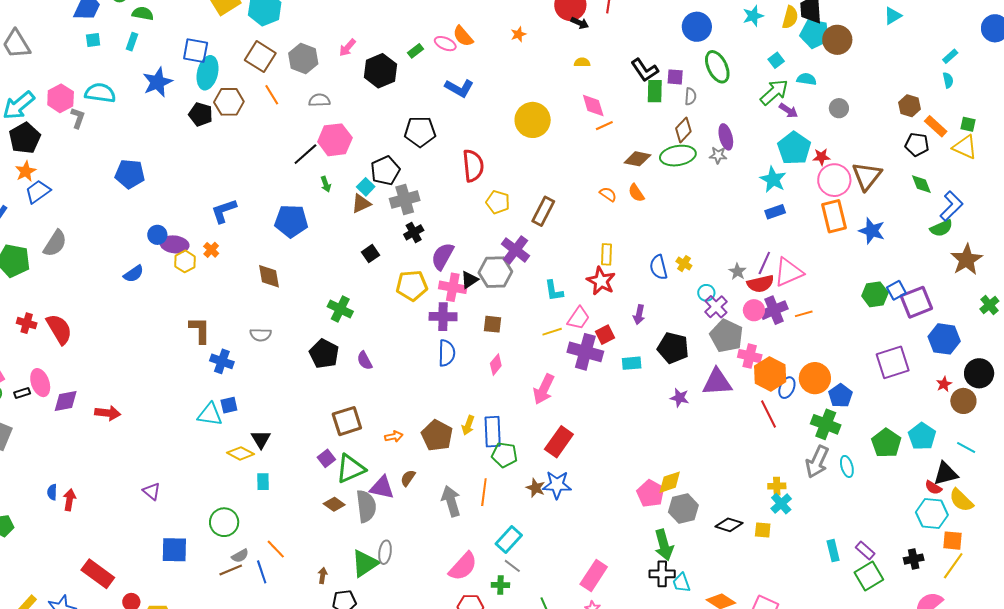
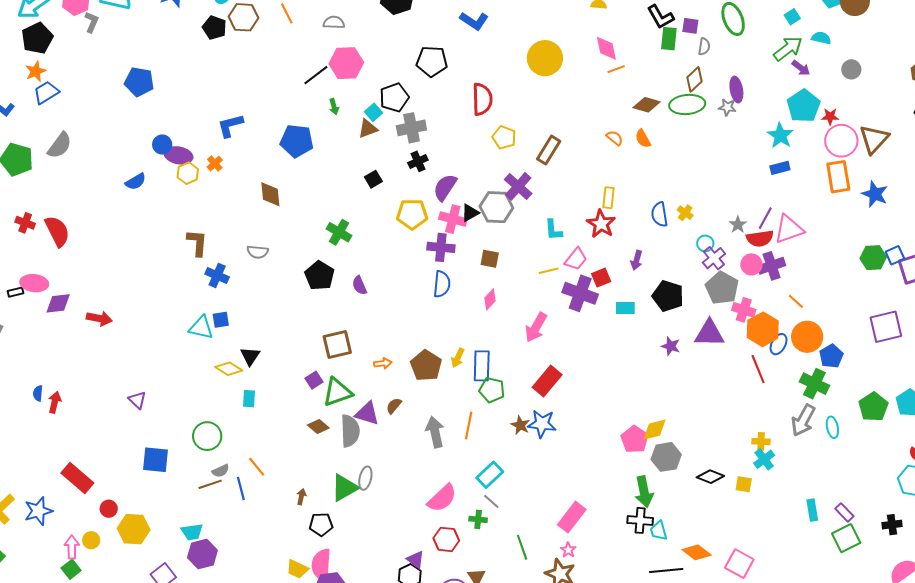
orange line: (804, 314) -> (796, 301), moved, turned 54
pink ellipse: (40, 383) -> (34, 283), turned -68

